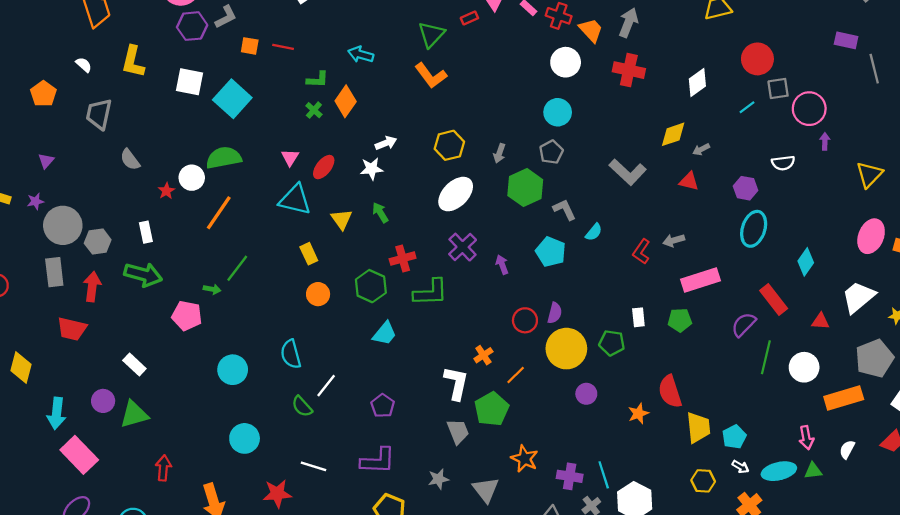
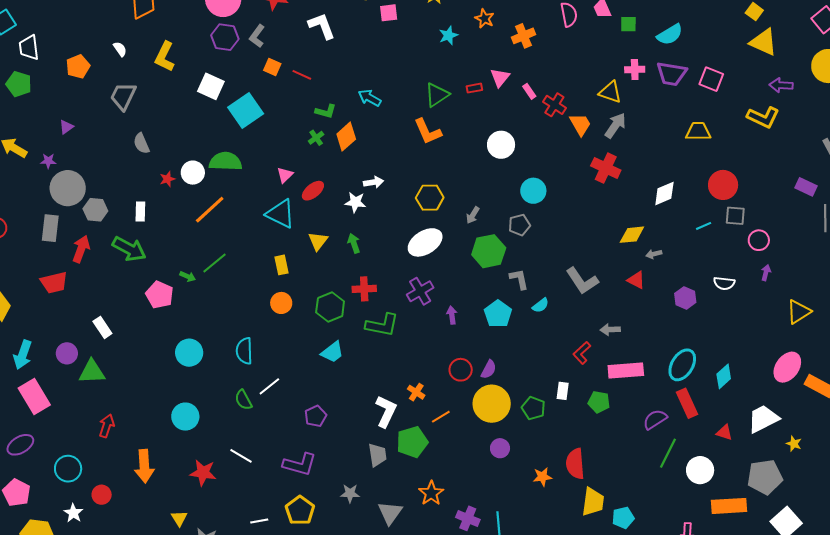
gray L-shape: (226, 17) -> (257, 36), turned 140
white circle: (566, 62) -> (501, 145), moved
pink circle: (809, 109) -> (759, 240), size x0.7
gray L-shape: (628, 172) -> (582, 281), moved
cyan ellipse: (754, 229) -> (682, 365), moved
red L-shape: (641, 252) -> (582, 353), moved
red trapezoid: (72, 329) -> (54, 282), turned -40
orange cross: (483, 355) -> (416, 392), turned -36

